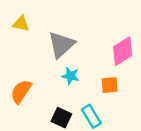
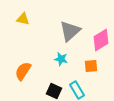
gray triangle: (61, 45) -> (70, 31), moved

